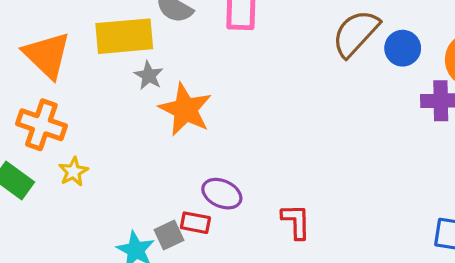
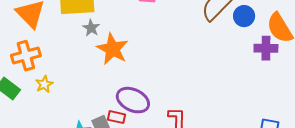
orange cross: (41, 125) -> (26, 56), turned -36
purple ellipse: (222, 194) -> (133, 100), size x1.4

